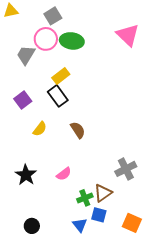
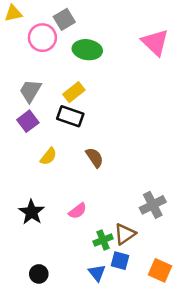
pink circle: (46, 39) -> (42, 38), moved
gray trapezoid: (26, 55) -> (30, 91), moved
black rectangle: (58, 96) -> (70, 116), turned -35

